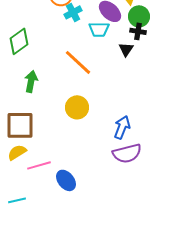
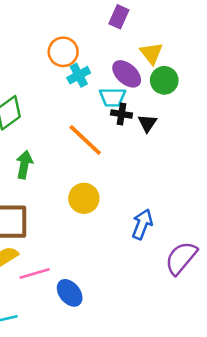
black cross: (138, 31) -> (121, 114), moved
purple semicircle: (127, 153) -> (181, 258), moved, turned 144

